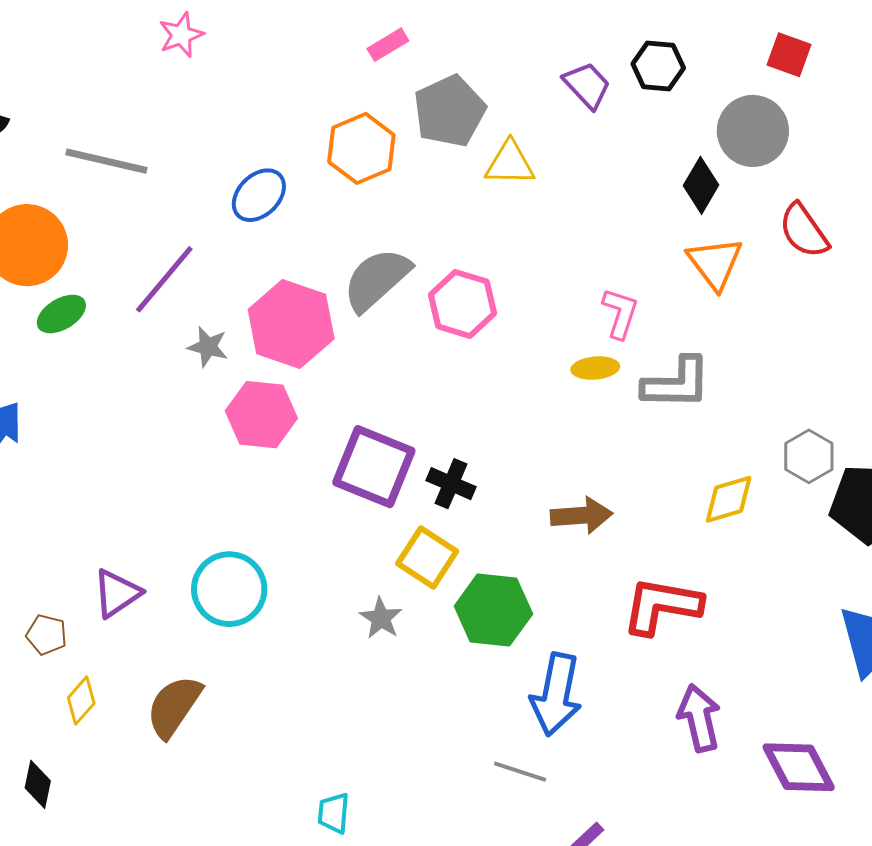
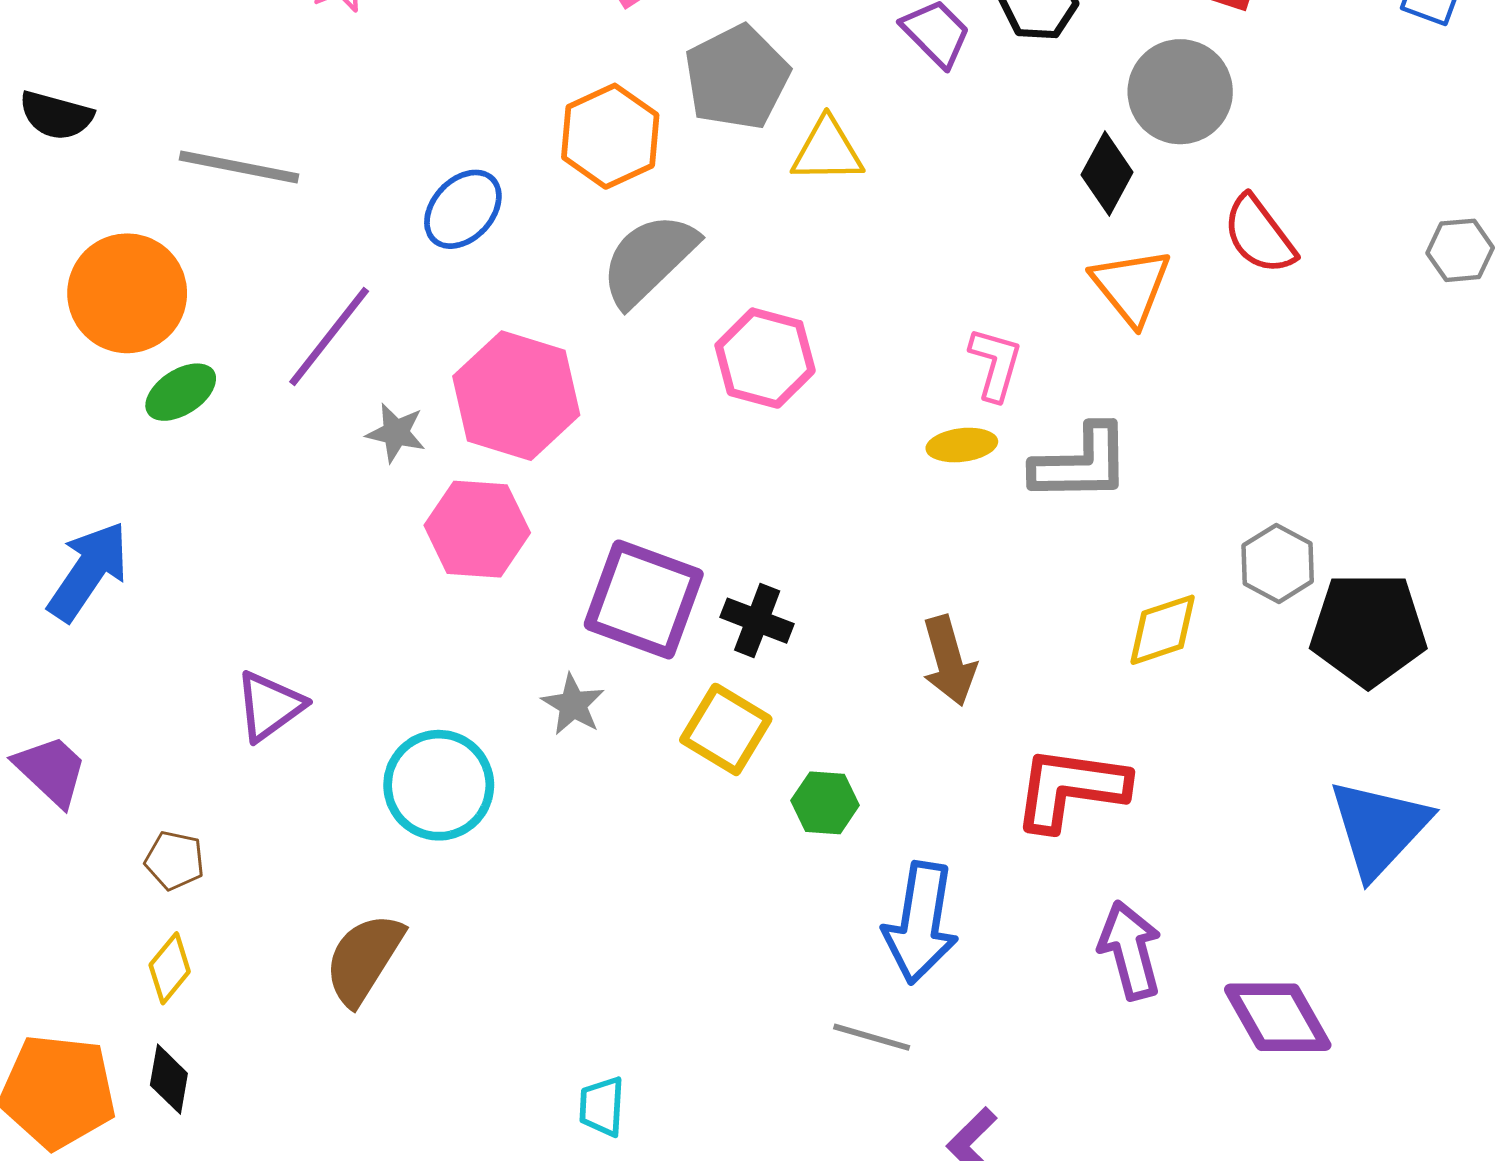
gray semicircle: (377, 279) -> (649, 260), moved
brown arrow: (582, 516) -> (949, 661), turned 80
purple triangle: (117, 593) -> (270, 706), moved
green hexagon: (493, 610) -> (825, 803), size x0.6
gray star: (381, 618) -> (573, 705), moved
yellow diamond: (81, 701) -> (170, 968), moved

